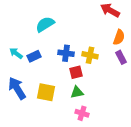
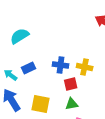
cyan semicircle: (45, 24) -> (20, 36), moved
cyan arrow: (16, 53) -> (11, 75), moved

